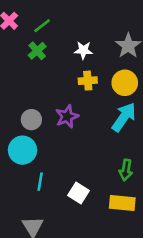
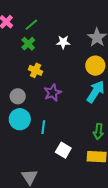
yellow cross: (88, 81) -> (35, 70), moved, turned 32
gray circle: (31, 120) -> (18, 96), moved
cyan line: (40, 182) -> (43, 127), moved

